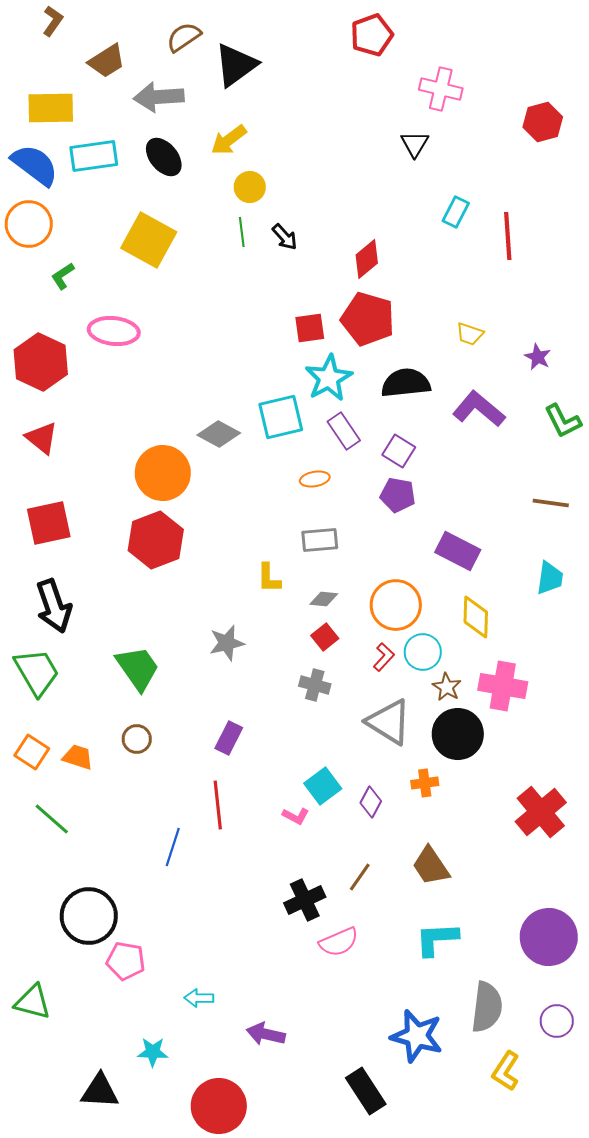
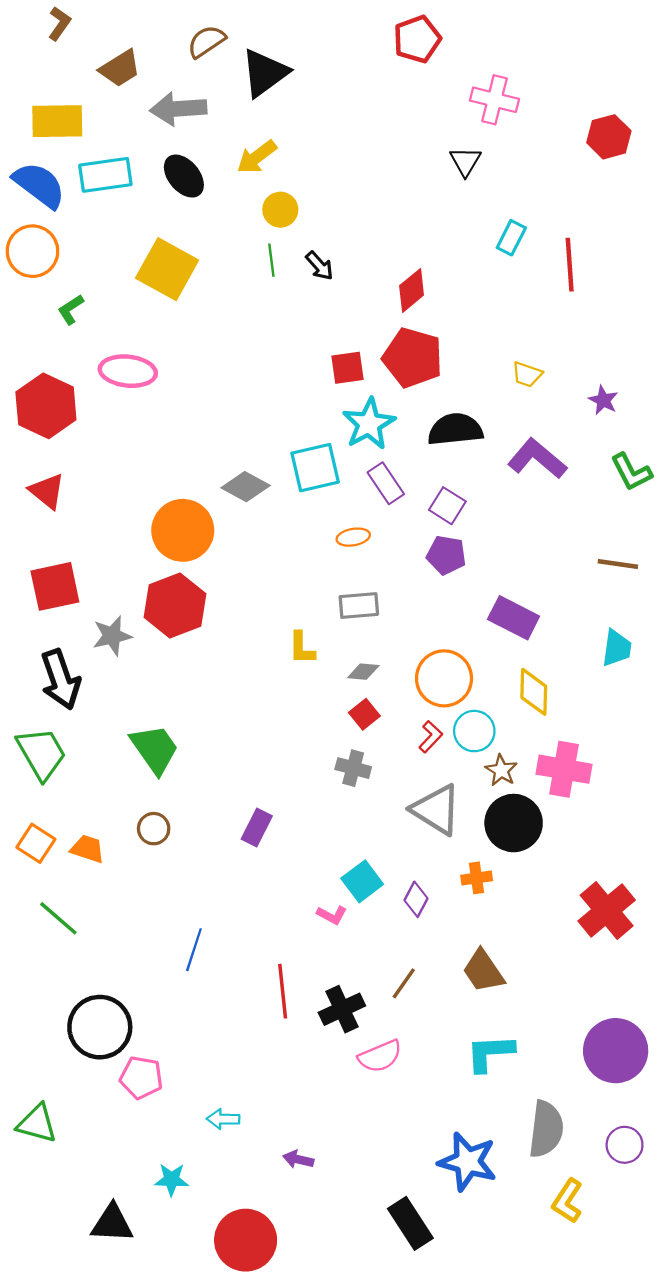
gray star: (227, 643) -> (112, 636), moved
red line: (218, 805) -> (283, 991), moved
purple arrow: (266, 1034) -> (298, 1159), size x0.7

